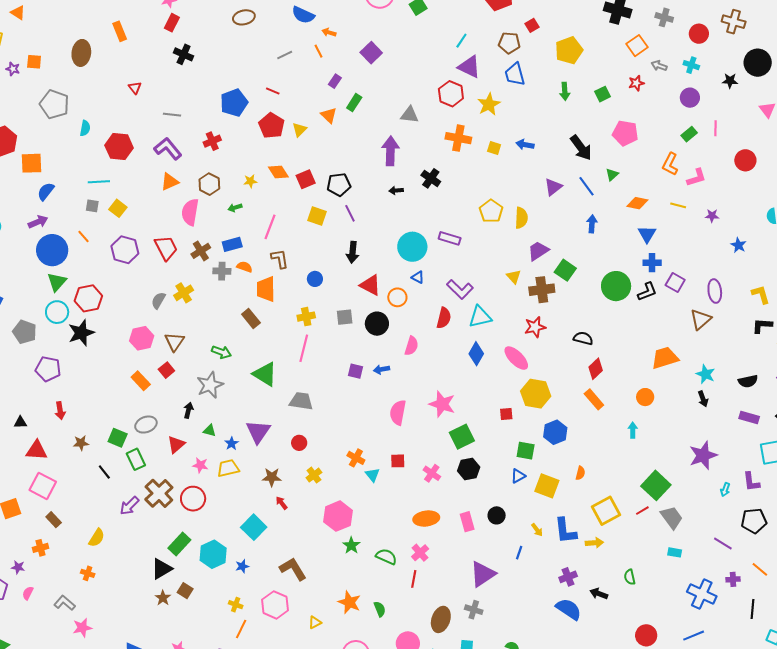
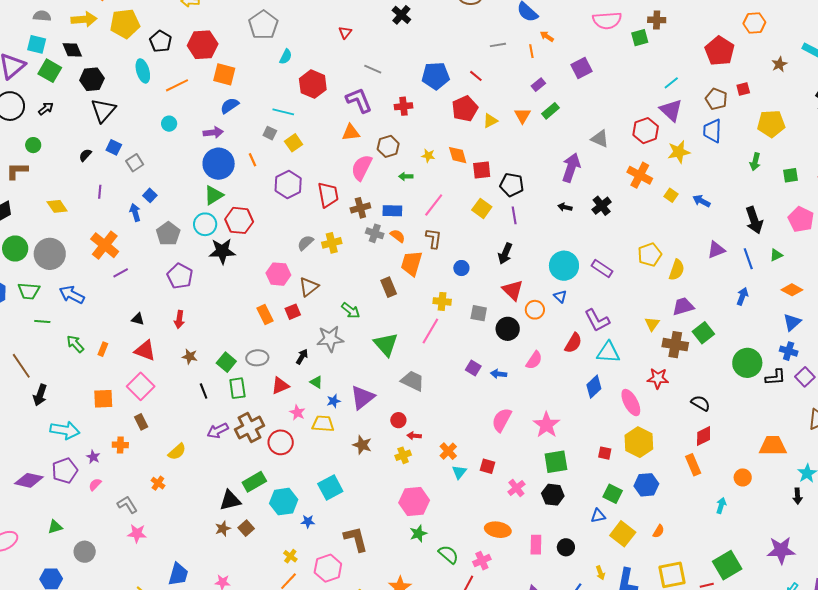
red arrow: (282, 503) -> (414, 436), moved, turned -64

